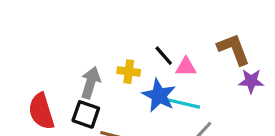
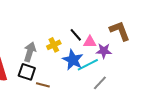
yellow cross: (129, 72) -> (54, 45), turned -32
purple star: (251, 81) -> (104, 51), moved
cyan line: (183, 103) -> (88, 65), turned -40

